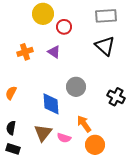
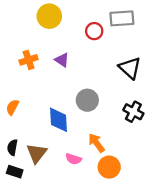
red circle: (64, 27) -> (94, 31), moved
black triangle: (105, 46) -> (130, 68), moved
brown triangle: (43, 133) -> (37, 153), moved

